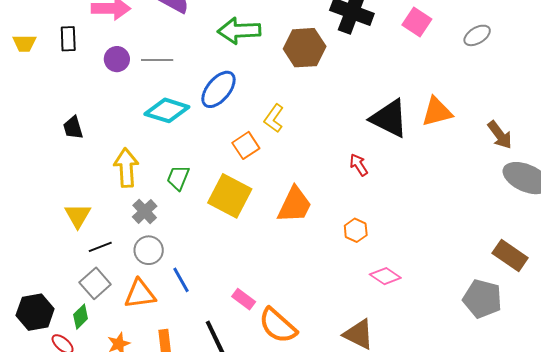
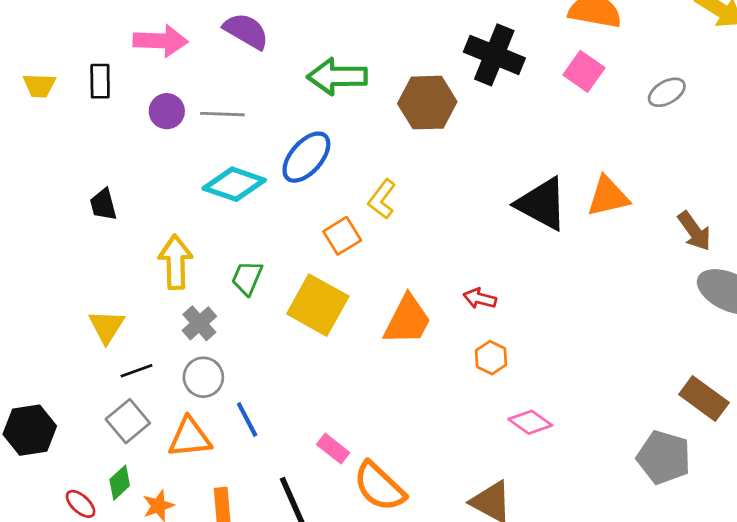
red arrow: (359, 165) -> (480, 298), moved, turned -45
black hexagon: (35, 312) -> (30, 430), moved
green diamond: (81, 317) -> (120, 483), moved

